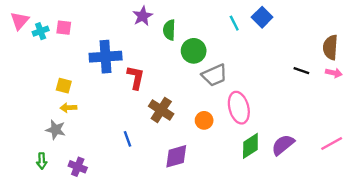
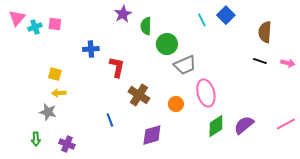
brown semicircle: (330, 47) -> (265, 32), moved
blue cross: (106, 57) -> (91, 49), size x0.6

